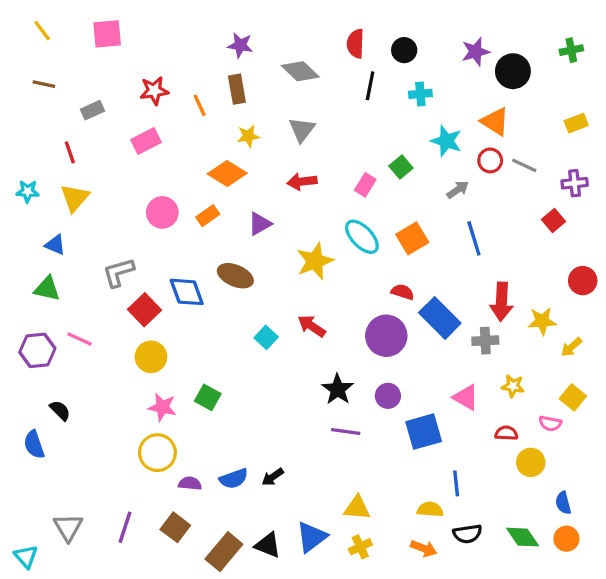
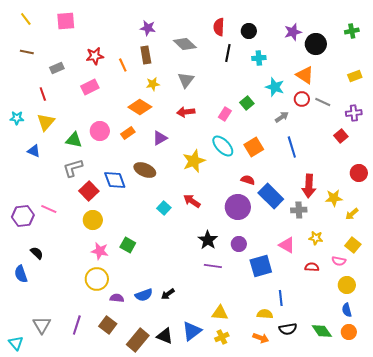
green triangle: (47, 289) -> (74, 140), moved
yellow circle: (531, 462) -> (347, 285), moved

